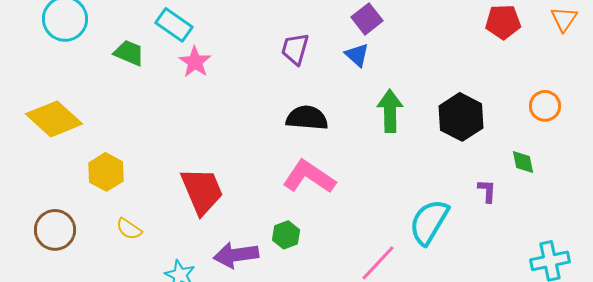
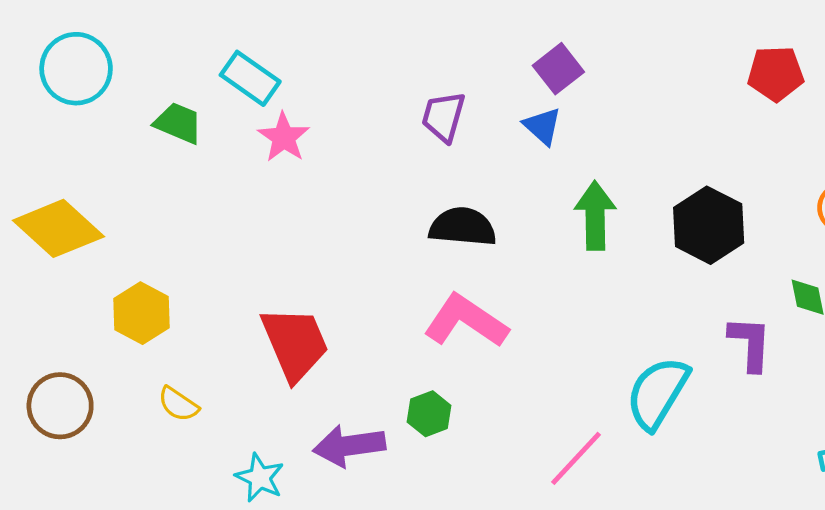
purple L-shape: (487, 191) -> (750, 343), size x1.5

